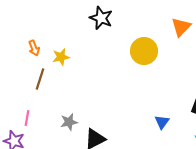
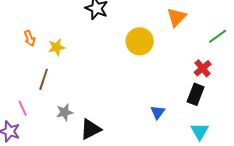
brown line: (40, 79) -> (44, 79), moved
pink line: (27, 118) -> (23, 108), turned -35

